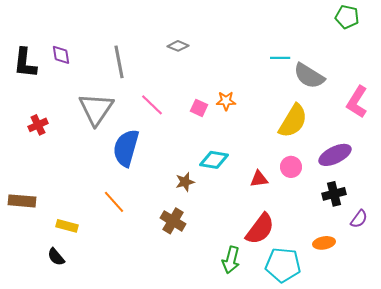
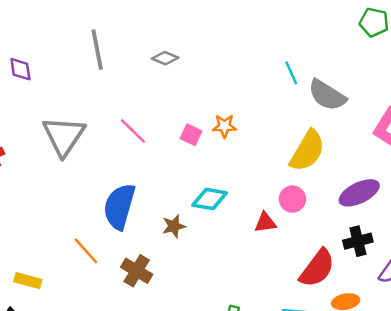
cyan line: (280, 58) -> (291, 73), turned 66
gray line: (119, 62) -> (97, 49), moved
blue semicircle: (126, 148) -> (119, 206), moved
pink circle: (291, 167) -> (292, 199), moved
brown cross: (173, 221) -> (137, 271), moved
red semicircle: (260, 229) -> (317, 268), moved

